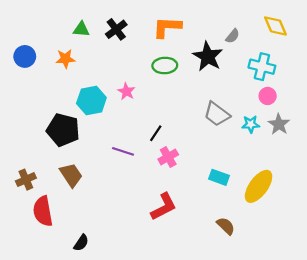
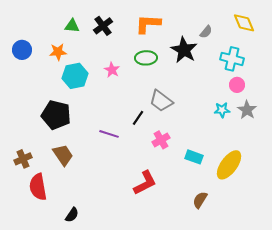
pink star: (126, 91) -> (112, 70), moved
cyan hexagon: (91, 101) -> (75, 76), moved
gray trapezoid: (217, 114) -> (161, 101), moved
pink cross: (168, 157) -> (161, 140), moved
brown semicircle: (226, 226) -> (200, 200), turned -102

